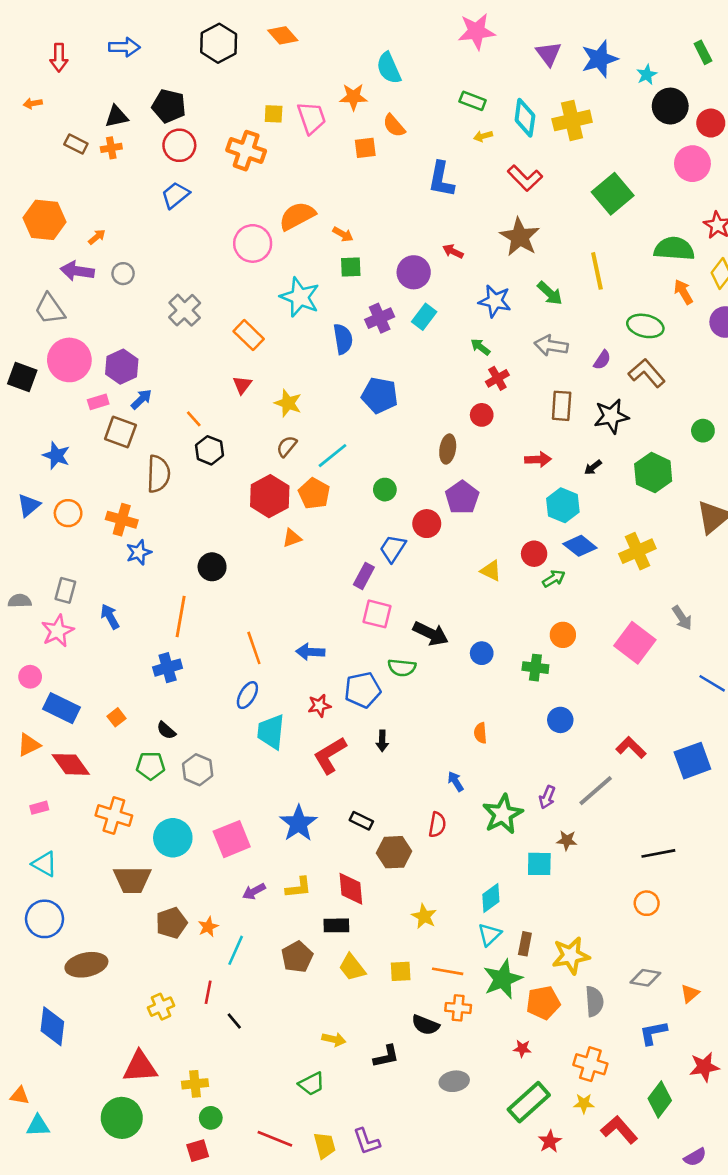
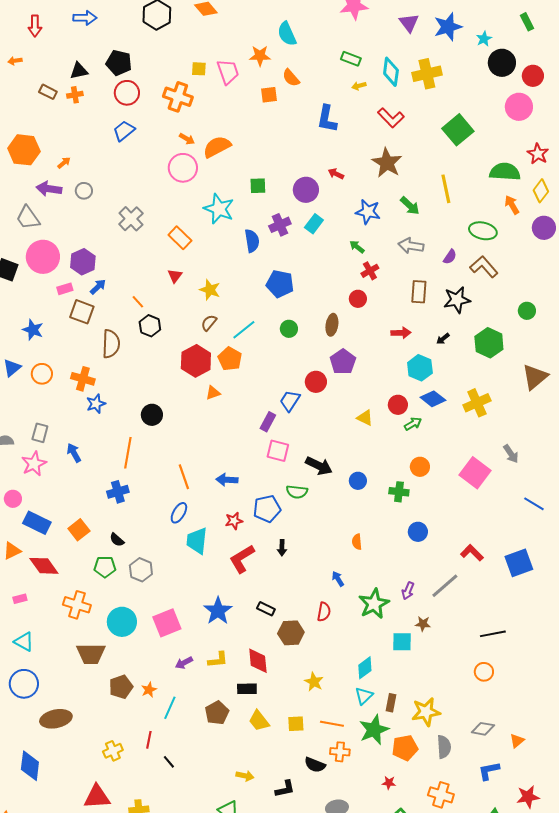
orange arrow: (343, 234) -> (187, 139), moved
green circle: (385, 490) -> (289, 329), moved
orange square: (117, 717) -> (79, 530), size x1.5

